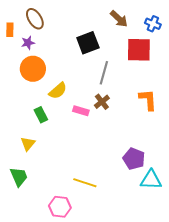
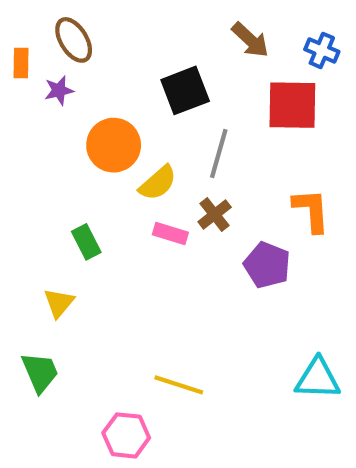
orange circle: (33, 69) -> (114, 145), moved
yellow semicircle: (58, 91) -> (158, 183), moved
purple pentagon: (134, 159) -> (267, 265), moved

